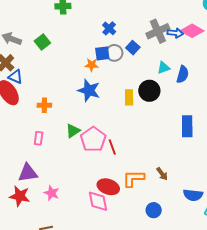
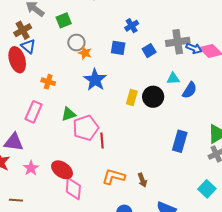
gray circle: (114, 53) -> (76, 43), moved
orange star: (92, 65) -> (85, 53), moved
pink rectangle: (39, 138) -> (33, 112), size x1.5
red ellipse: (108, 187) -> (62, 170), moved

